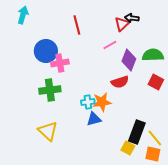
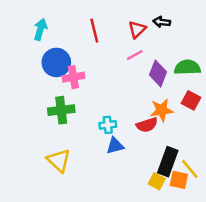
cyan arrow: (23, 15) -> (40, 29), moved
red triangle: (122, 24) -> (137, 29), moved
red semicircle: (120, 82) -> (147, 125), moved
orange star: (102, 102) -> (162, 110), moved
orange square: (153, 154) -> (179, 180), moved

